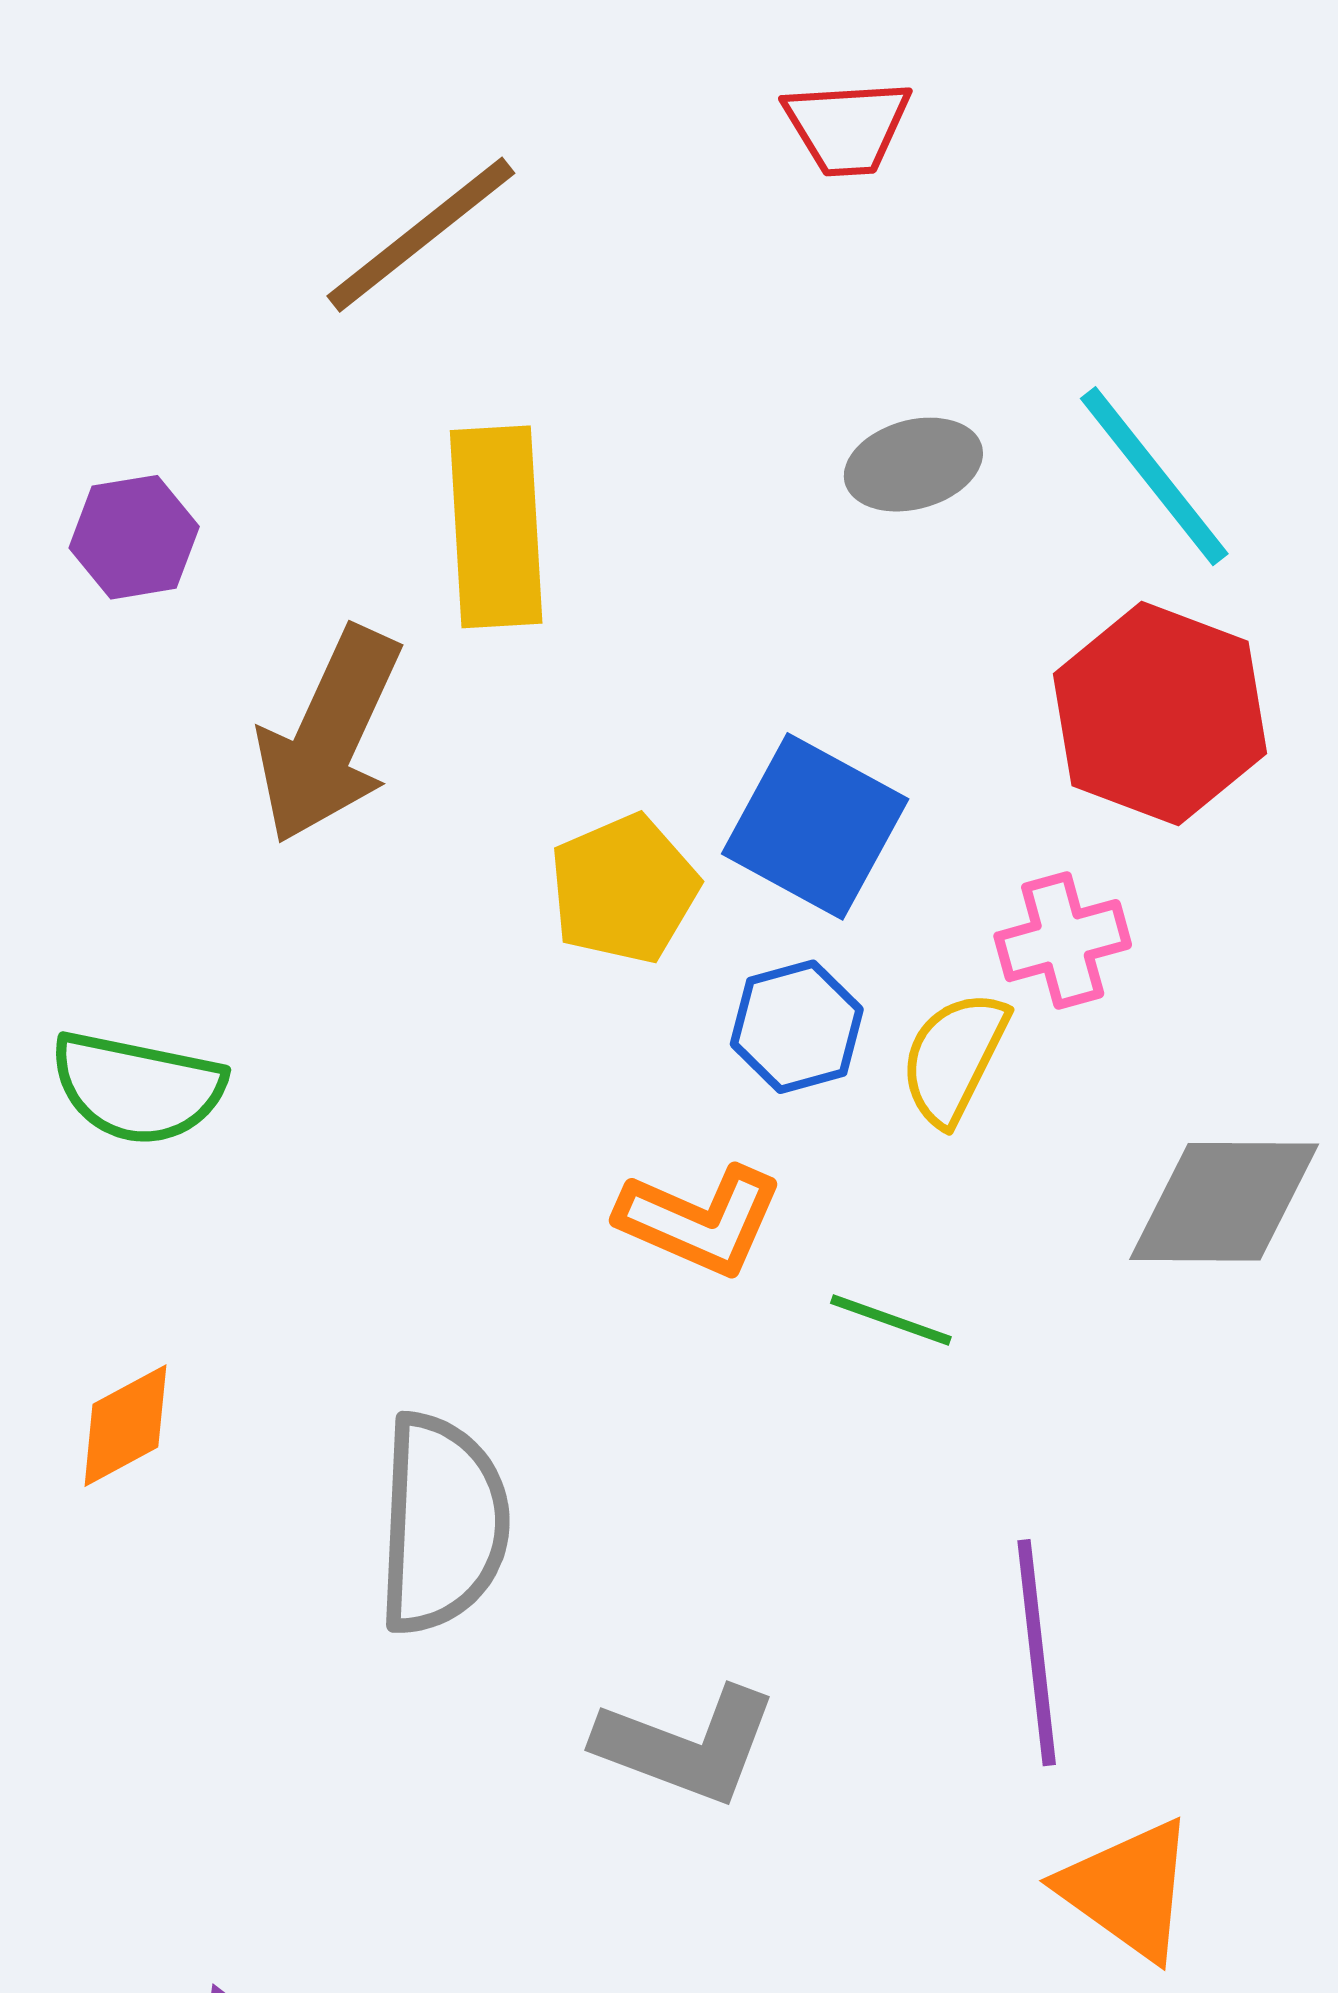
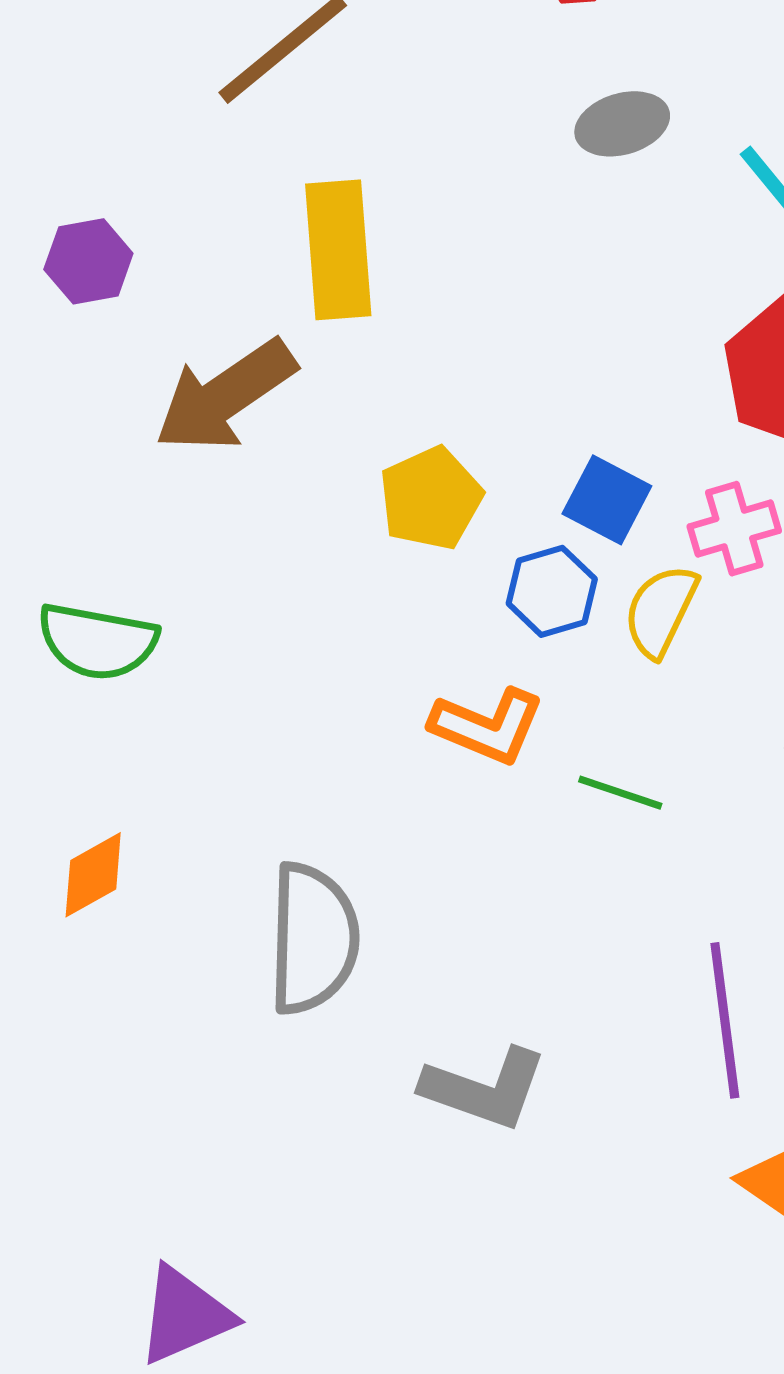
gray ellipse: (913, 465) -> (622, 124), moved
brown arrow: (329, 735) -> (225, 396), turned 32
blue square: (815, 826) -> (607, 500), moved, size x0.7

